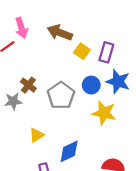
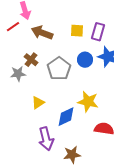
brown arrow: (60, 33) -> (42, 33), moved
yellow square: (82, 51) -> (77, 31), turned -32
yellow star: (104, 113) -> (88, 102), moved

